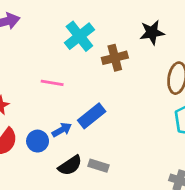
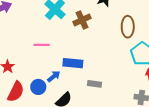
blue rectangle: (92, 116) -> (73, 63), turned 54
gray rectangle: (98, 166) -> (94, 84), moved

